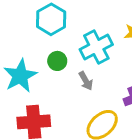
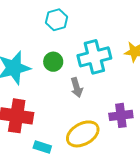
cyan hexagon: (51, 19) -> (57, 20), size x0.7

